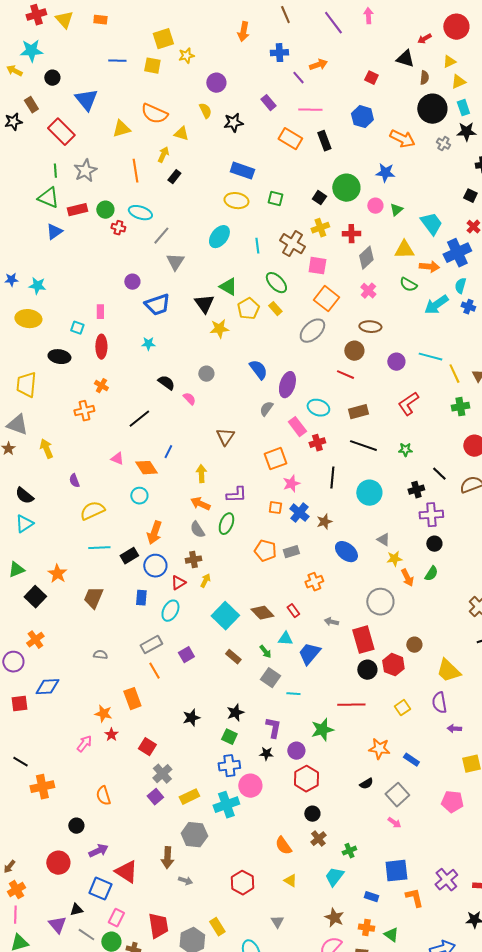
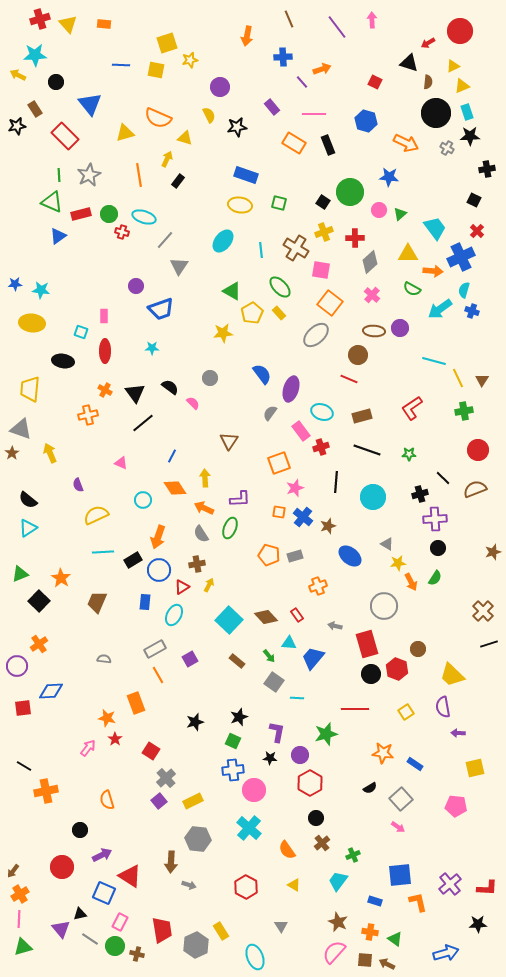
black triangle: (204, 304) -> (135, 393), moved
purple circle: (396, 362) -> (400, 328), moved
orange diamond: (146, 468) -> (175, 488), moved
cyan cross: (226, 805) -> (249, 828), moved, turned -30

